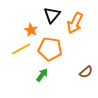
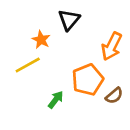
orange arrow: (75, 23) -> (112, 46), moved
orange pentagon: (50, 49) -> (88, 80), moved, turned -30

